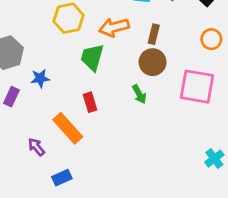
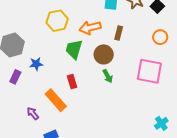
brown circle: (153, 62) -> (104, 54), moved

